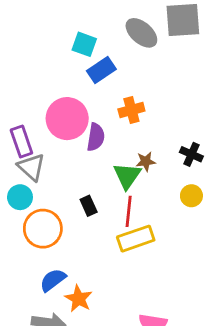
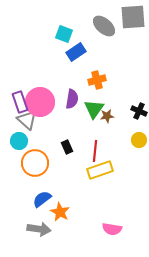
pink circle: (67, 119) -> (40, 102), moved
green triangle: (127, 176) -> (94, 109), moved

